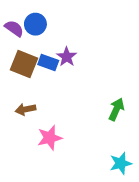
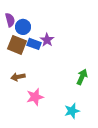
blue circle: (35, 24) -> (23, 27), moved
purple semicircle: (14, 28) -> (10, 20), turned 40
cyan star: (121, 163) -> (72, 111), moved

